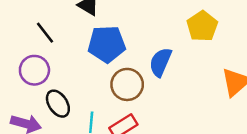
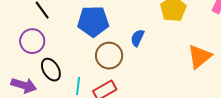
blue semicircle: (160, 62) -> (137, 38), size x0.7

